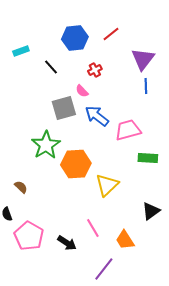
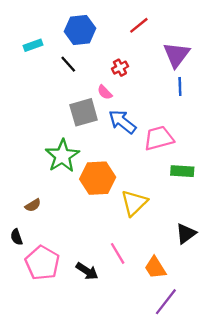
blue hexagon: (75, 38) -> (80, 30), moved
brown semicircle: (21, 187) -> (33, 205), turned 104
purple line: (104, 269) -> (166, 302), moved

